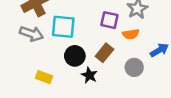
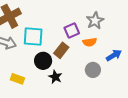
purple square: (109, 20) -> (72, 30), turned -35
brown rectangle: (104, 53) -> (61, 50), moved

